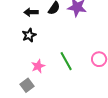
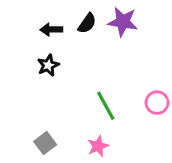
pink star: (38, 66) -> (98, 146), moved

